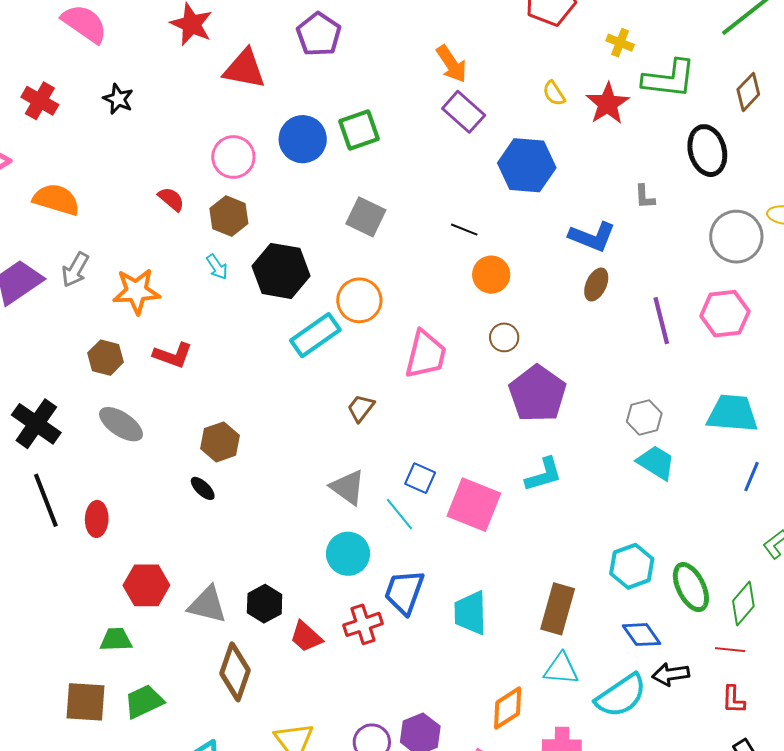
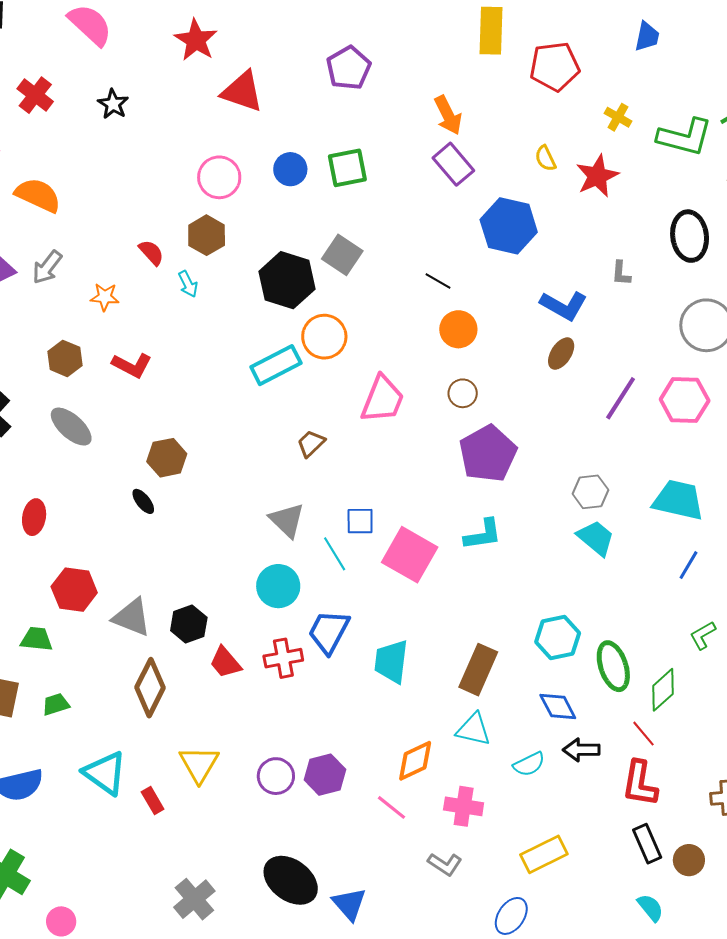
purple pentagon: (319, 34) -> (349, 68), moved
green L-shape: (669, 79) -> (685, 137), moved
blue circle: (303, 139) -> (290, 169), size x0.7
red semicircle: (171, 199) -> (151, 253), moved
black hexagon: (281, 271) -> (287, 280), moved
orange star: (136, 291) -> (105, 297), size x0.6
purple line: (661, 321) -> (621, 398), turned 39
blue square: (420, 478) -> (360, 521), turned -32
red line: (730, 650) -> (643, 734), turned 36
cyan semicircle: (621, 696) -> (529, 764), size x0.6
red L-shape: (733, 700) -> (640, 784), size x1.6
green trapezoid: (144, 701) -> (56, 704), size x0.7

